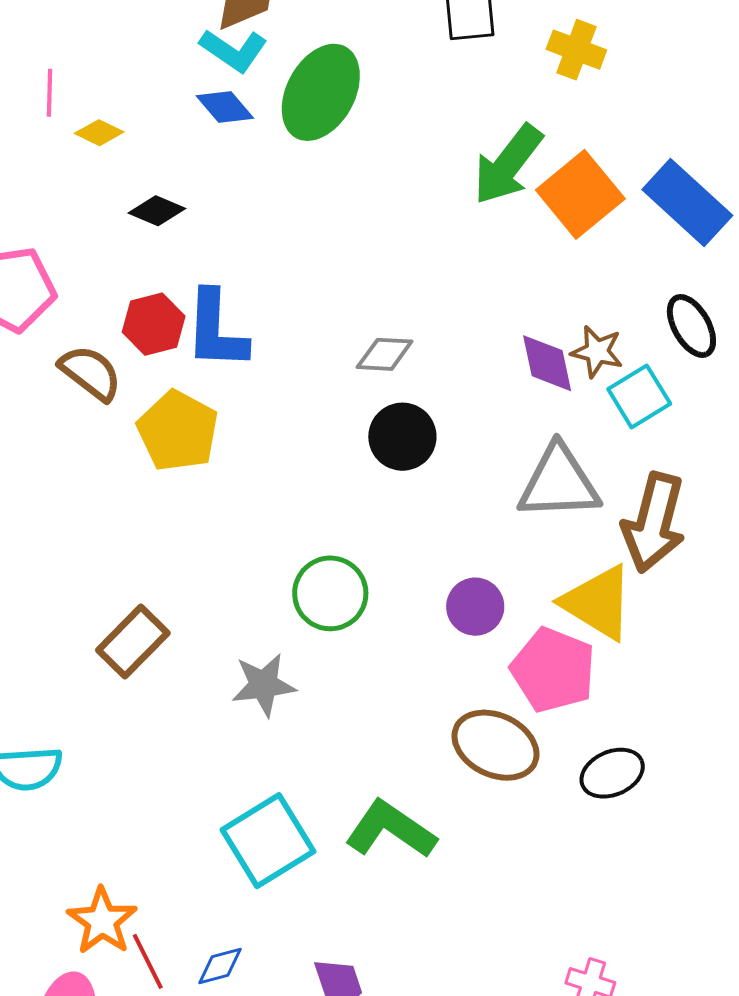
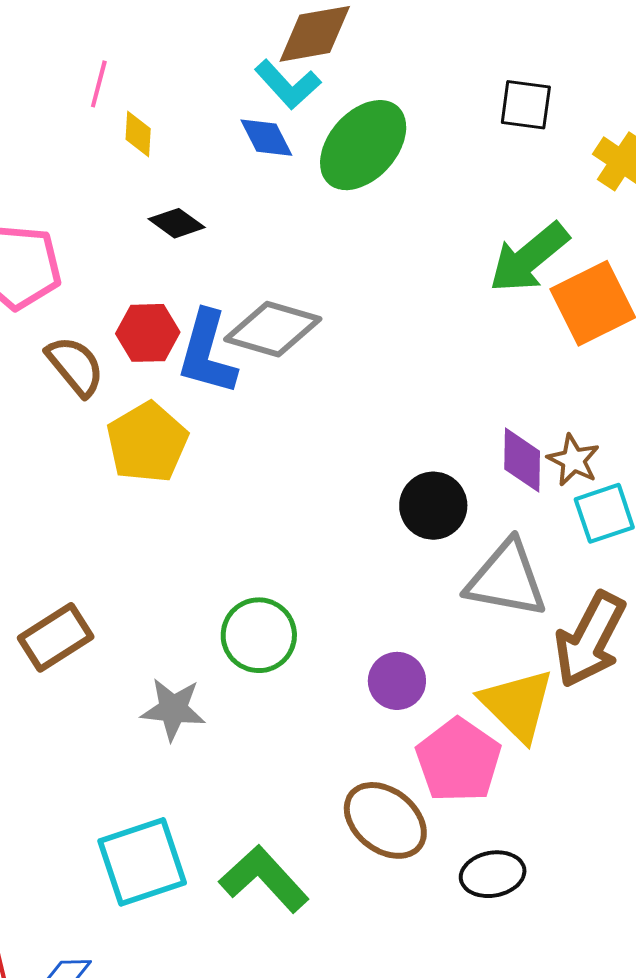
yellow diamond: (99, 133) -> (138, 134), turned 54
gray diamond: (385, 354) -> (273, 329), moved, size x1.6
black circle: (402, 437) -> (433, 506), moved

